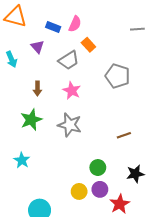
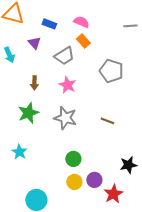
pink semicircle: (75, 24) -> (81, 22), moved, turned -91
brown line: (124, 135) -> (107, 121), moved, turned 40
green circle: (98, 168) -> (73, 159), moved

